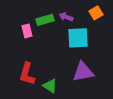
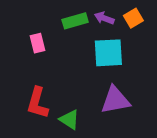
purple arrow: (66, 17) -> (104, 18), moved
green rectangle: (45, 20) -> (75, 21), moved

